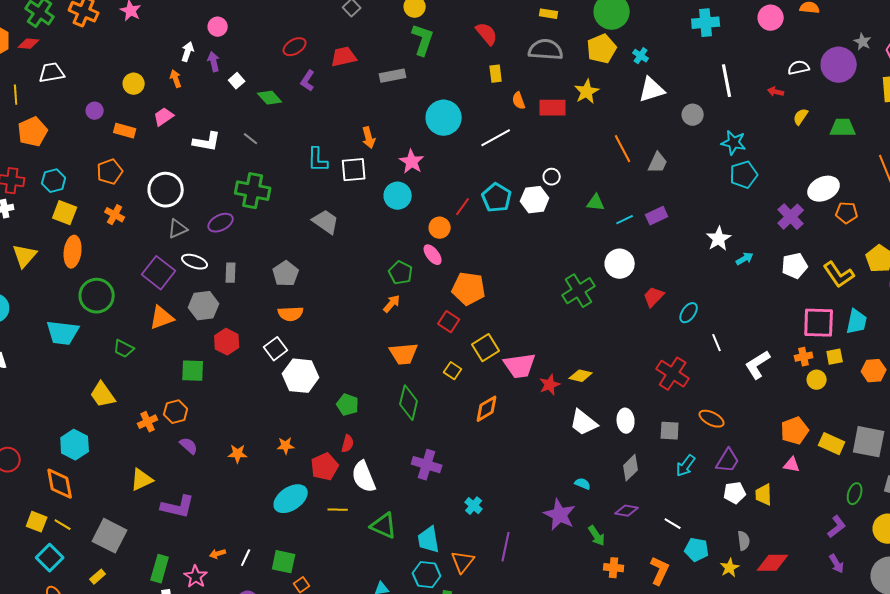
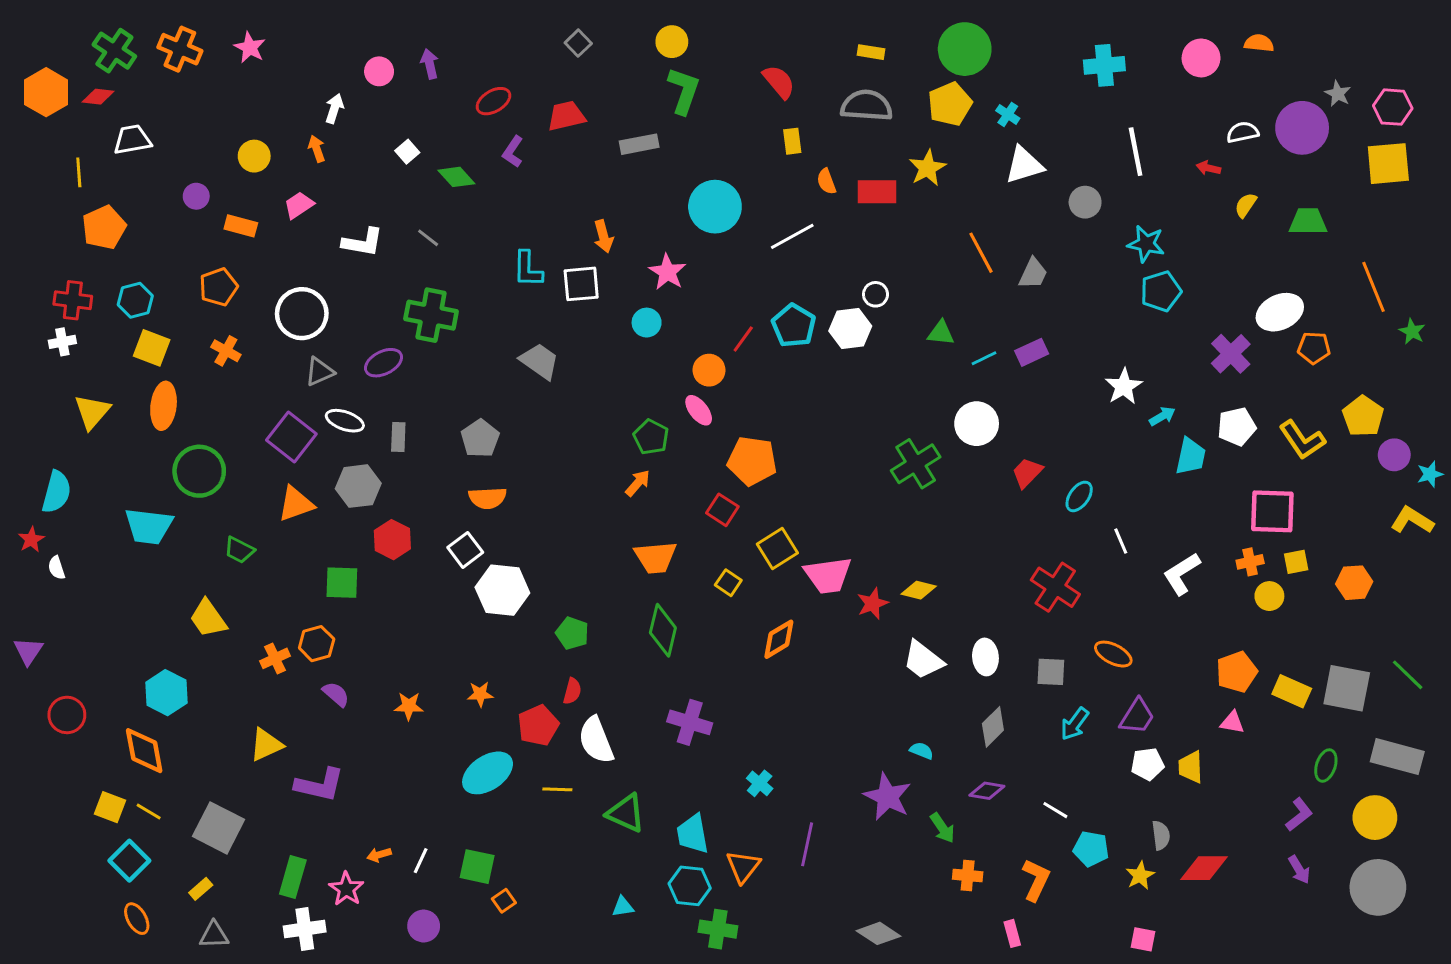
purple arrow: (214, 62) -> (430, 64), moved
cyan circle: (398, 196) -> (647, 323), size x0.7
cyan trapezoid: (857, 322) -> (1191, 456), moved

